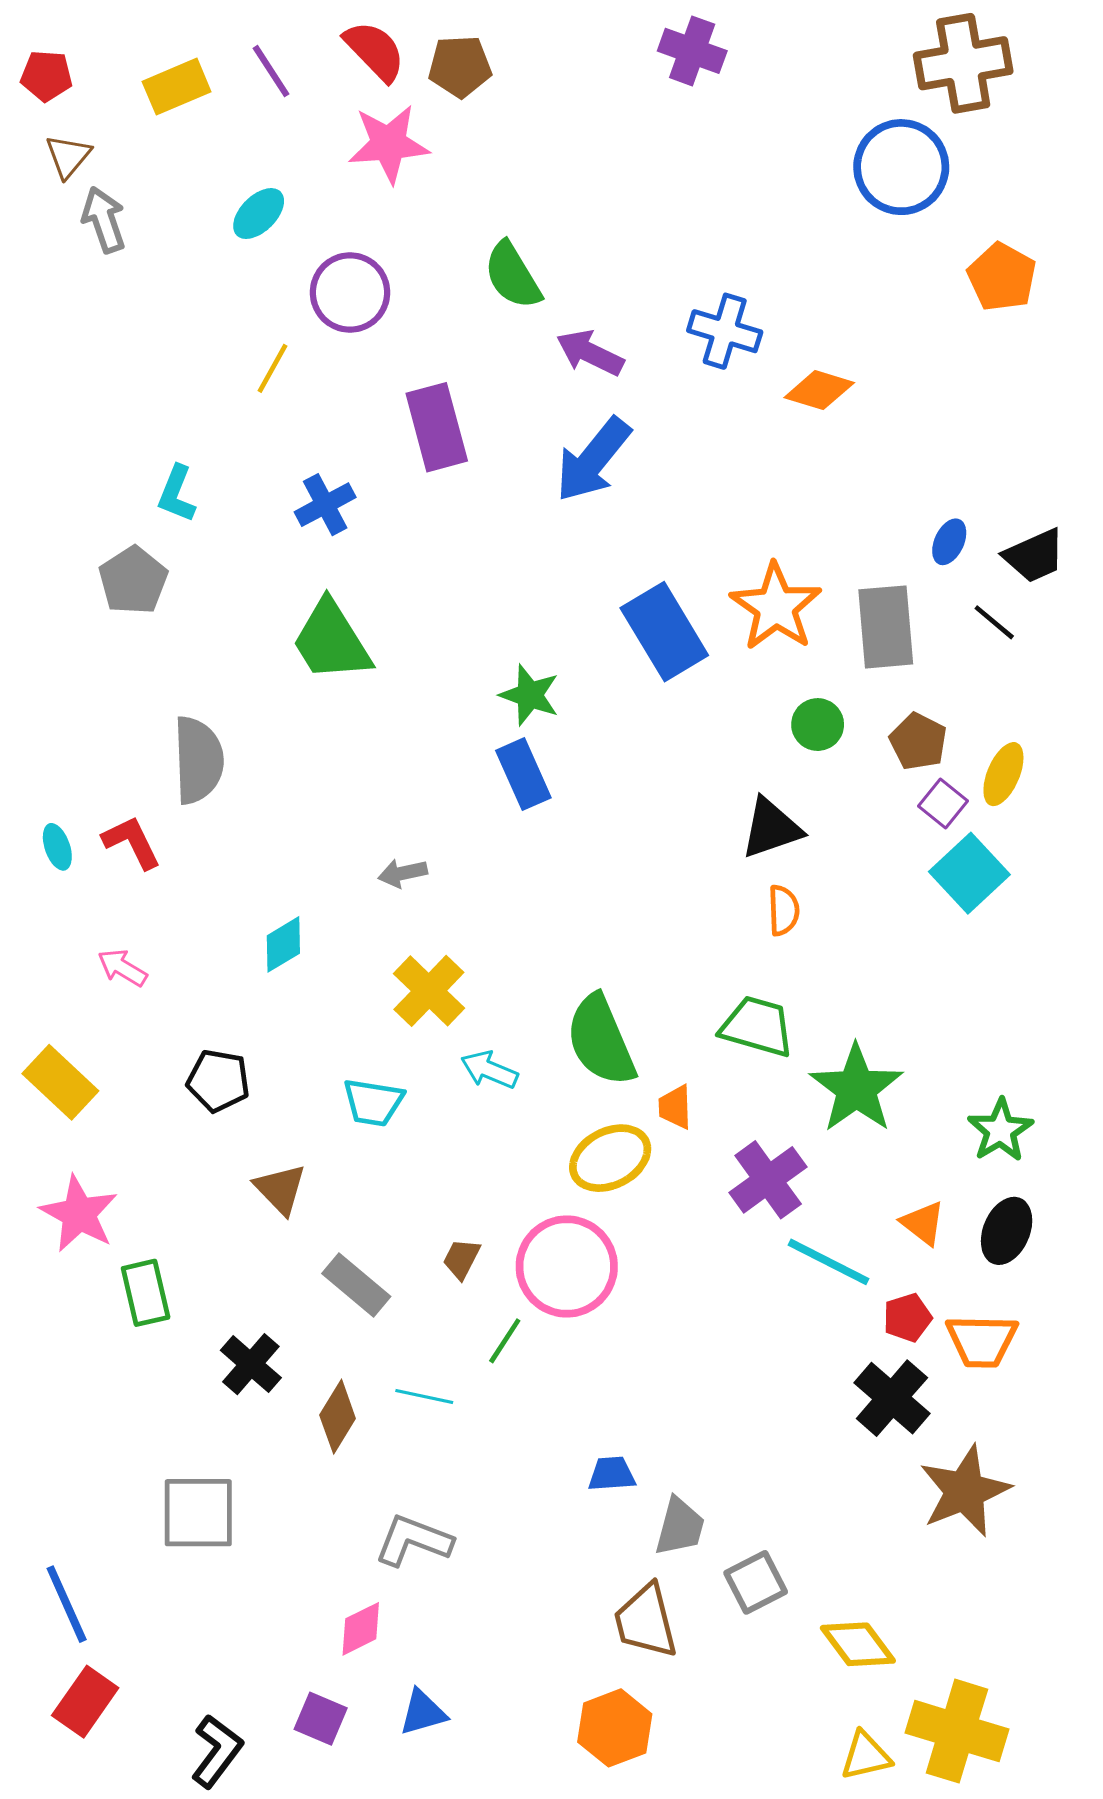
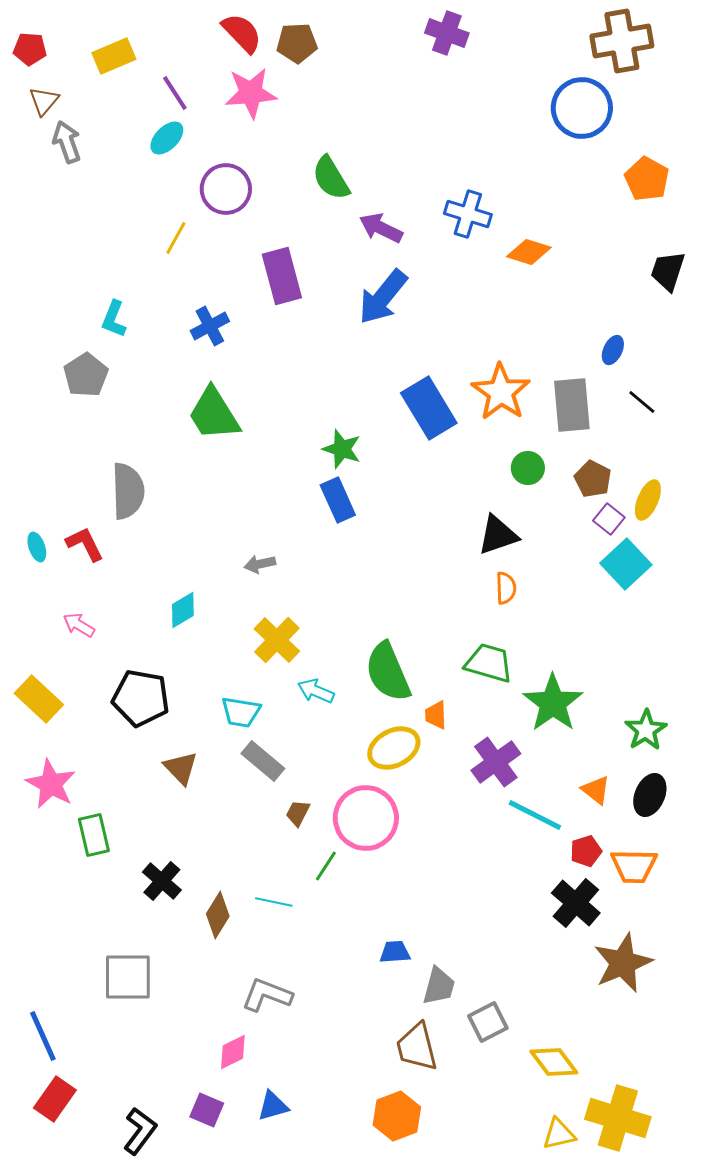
purple line: (271, 71) -> (175, 93), moved
black trapezoid: (1034, 556) -> (668, 271), moved, turned 132
black pentagon: (218, 1081) -> (141, 698), size x1.4
gray rectangle: (356, 1285) -> (263, 761), moved

